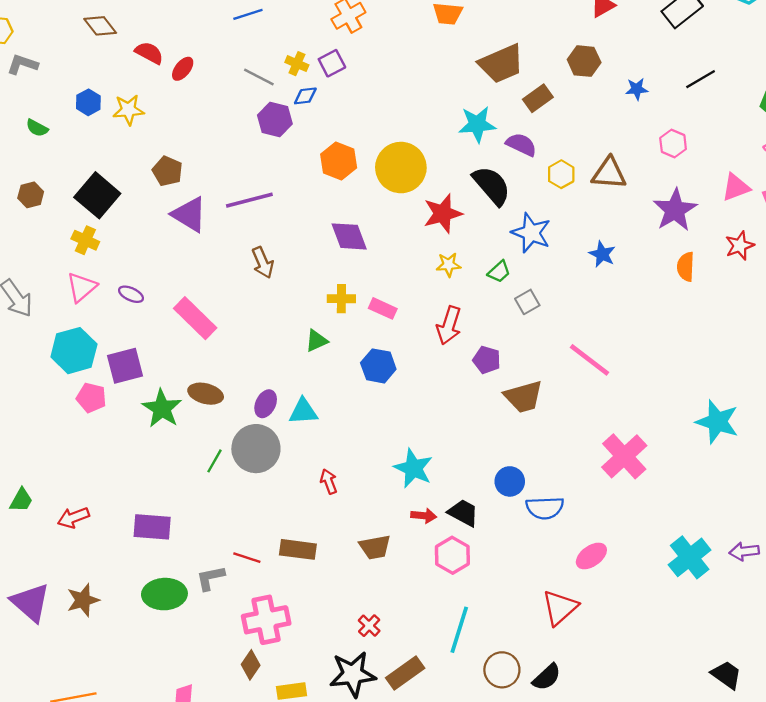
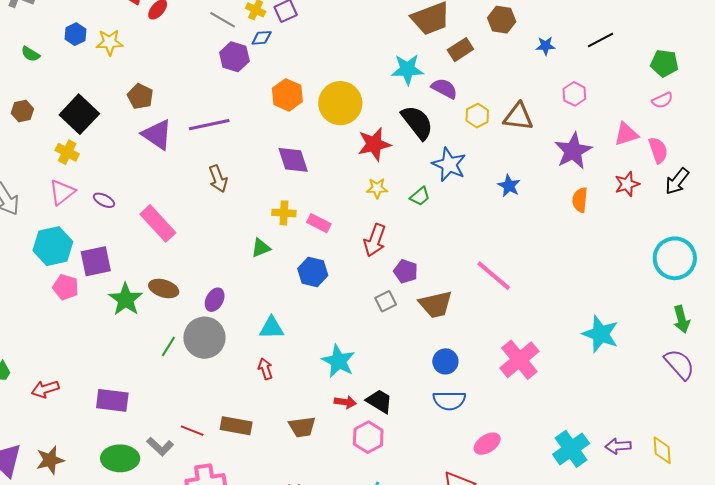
gray square: (527, 302) -> (386, 301), moved
cyan triangle: (303, 411) -> (272, 328), moved
blue circle: (510, 481) -> (445, 361), moved
gray L-shape: (210, 578) -> (160, 446), turned -128

